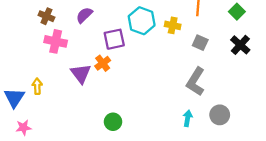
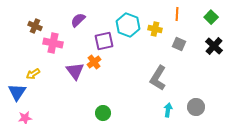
brown cross: (46, 16) -> (35, 26), moved
gray L-shape: (196, 82) -> (158, 78), moved
yellow arrow: (37, 86) -> (33, 74), moved, turned -120

